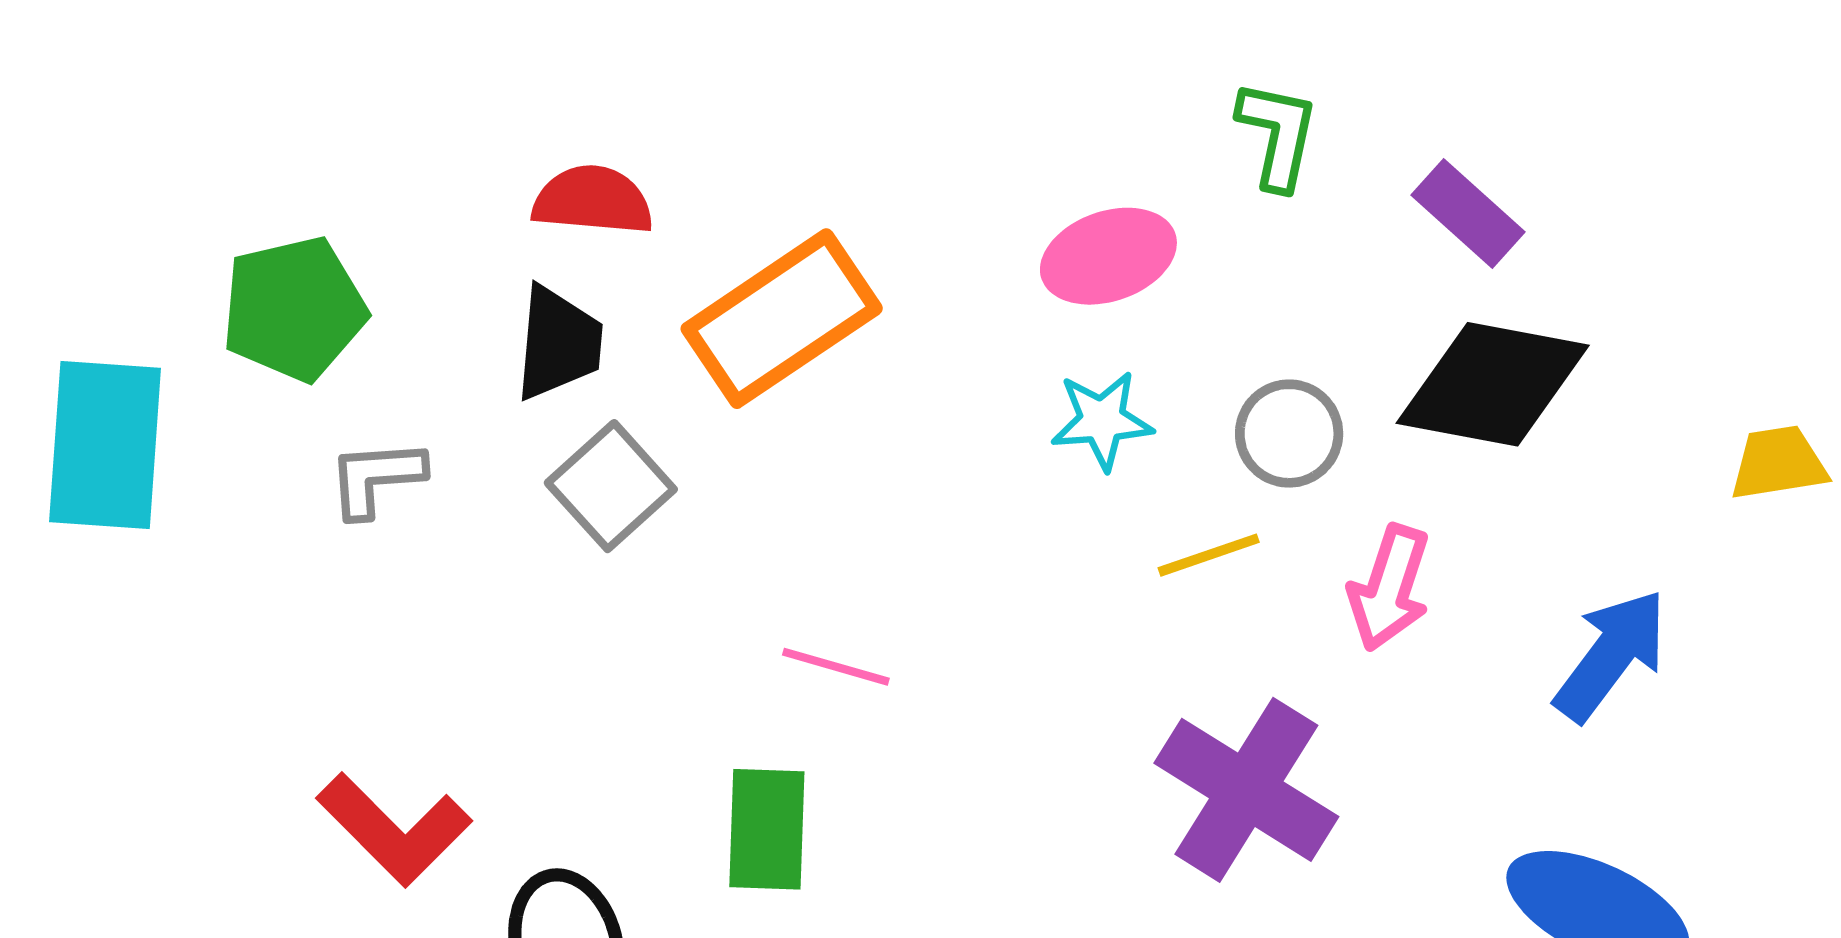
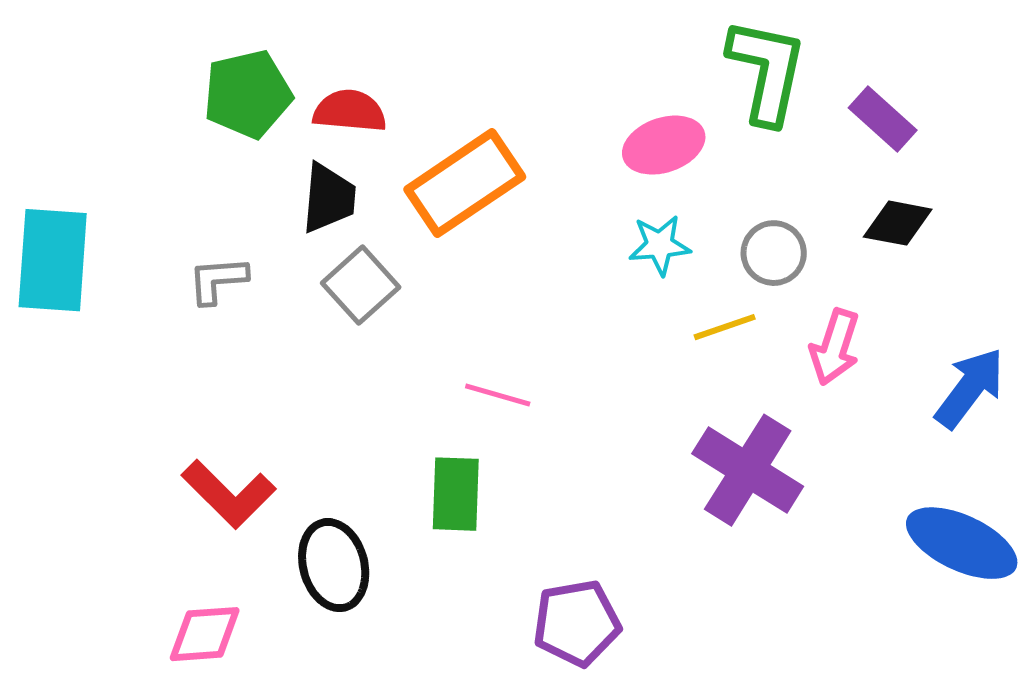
green L-shape: (1278, 135) -> (767, 71), size x1.6
green pentagon: (294, 309) -> (248, 94), moved
black diamond: (1493, 384) -> (898, 223), size x0.6

